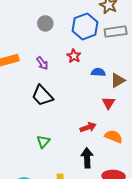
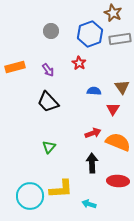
blue semicircle: (98, 72) -> (94, 91), moved
brown triangle: (118, 80) -> (122, 87), turned -35
orange semicircle: (114, 136) -> (118, 142), size x1.4

